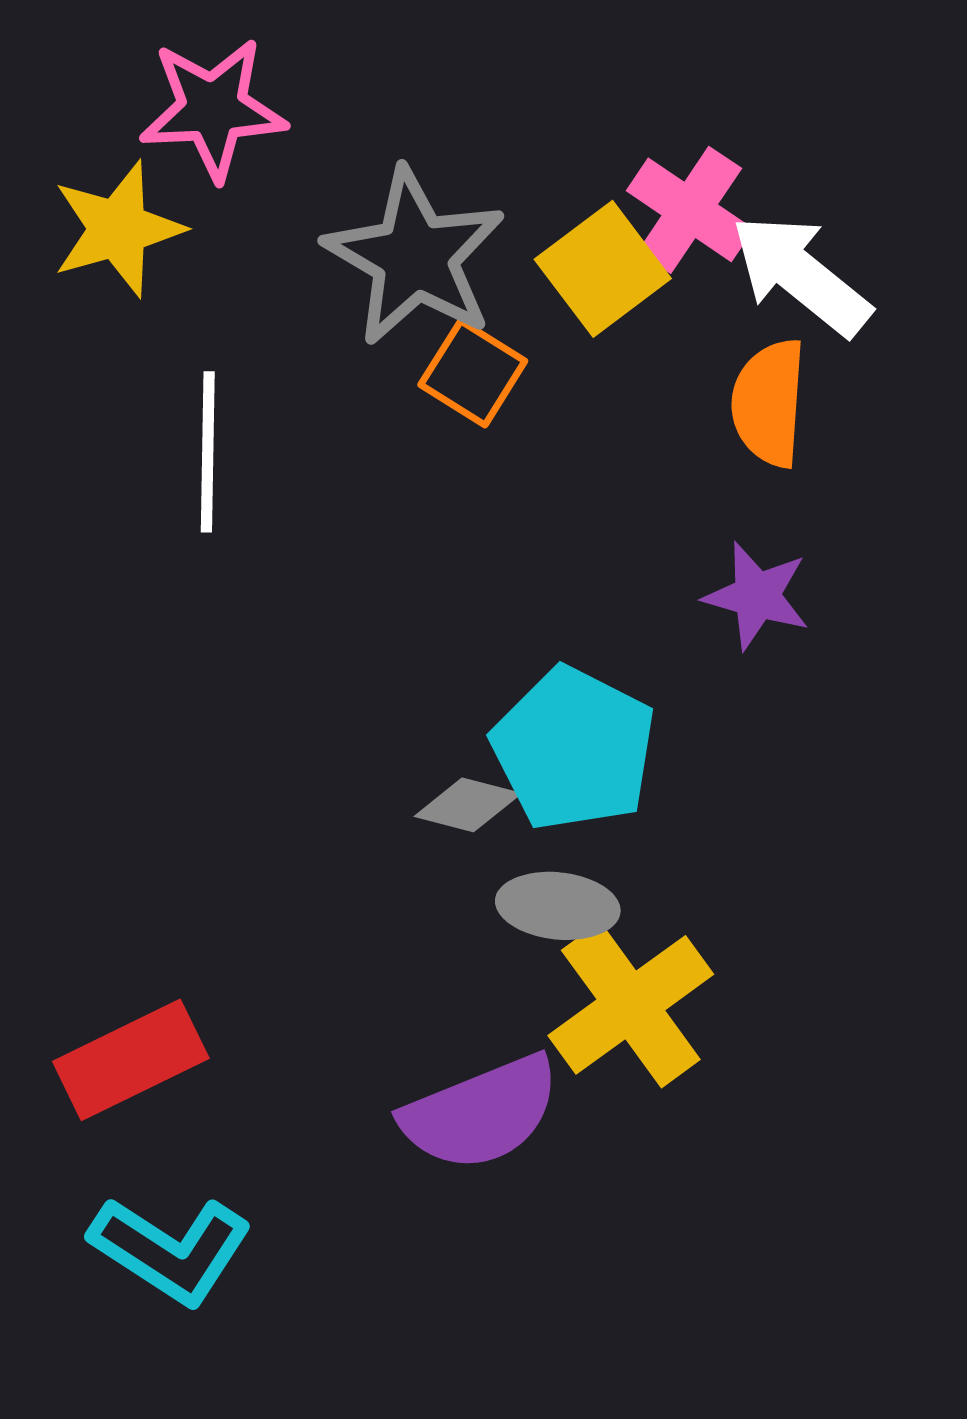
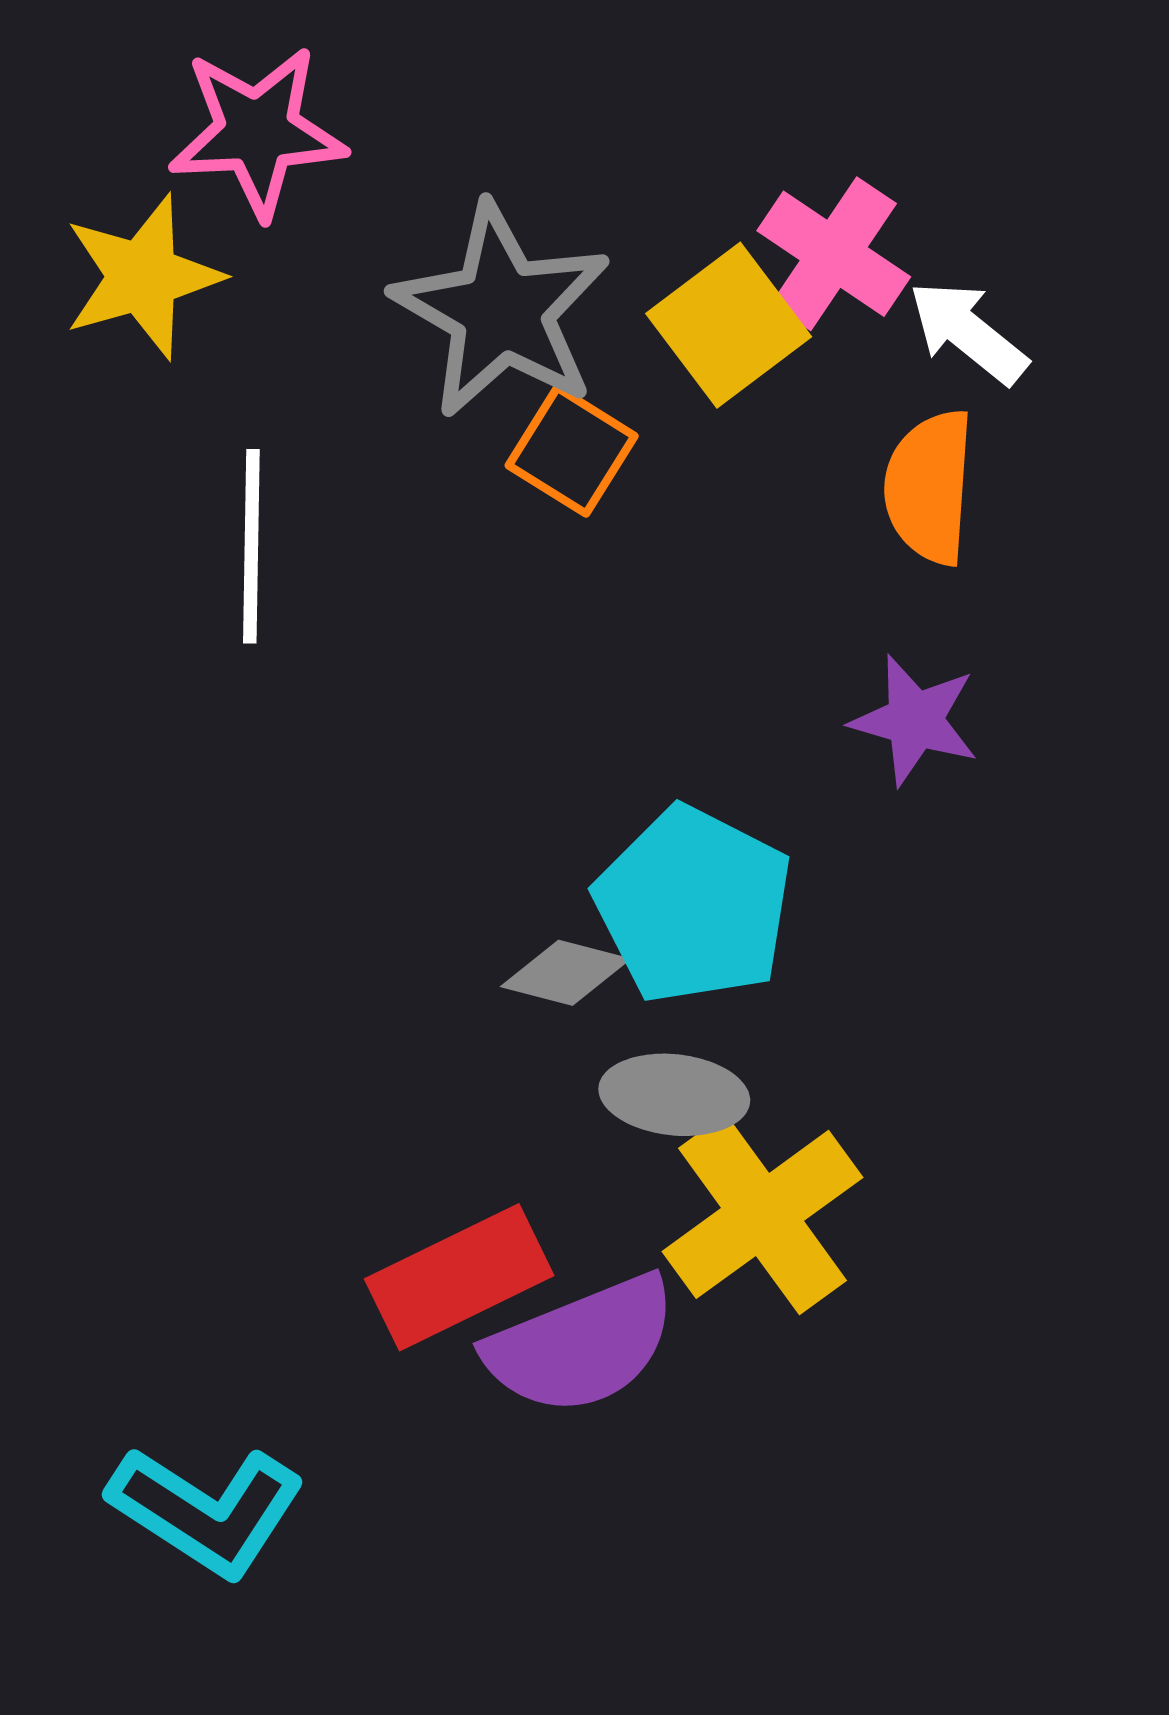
white arrow: (801, 275) -> (968, 332), size x0.7
red rectangle: (131, 1060) -> (459, 1277), moved

